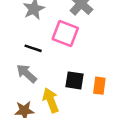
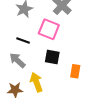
black square: (75, 80) -> (52, 57), moved

